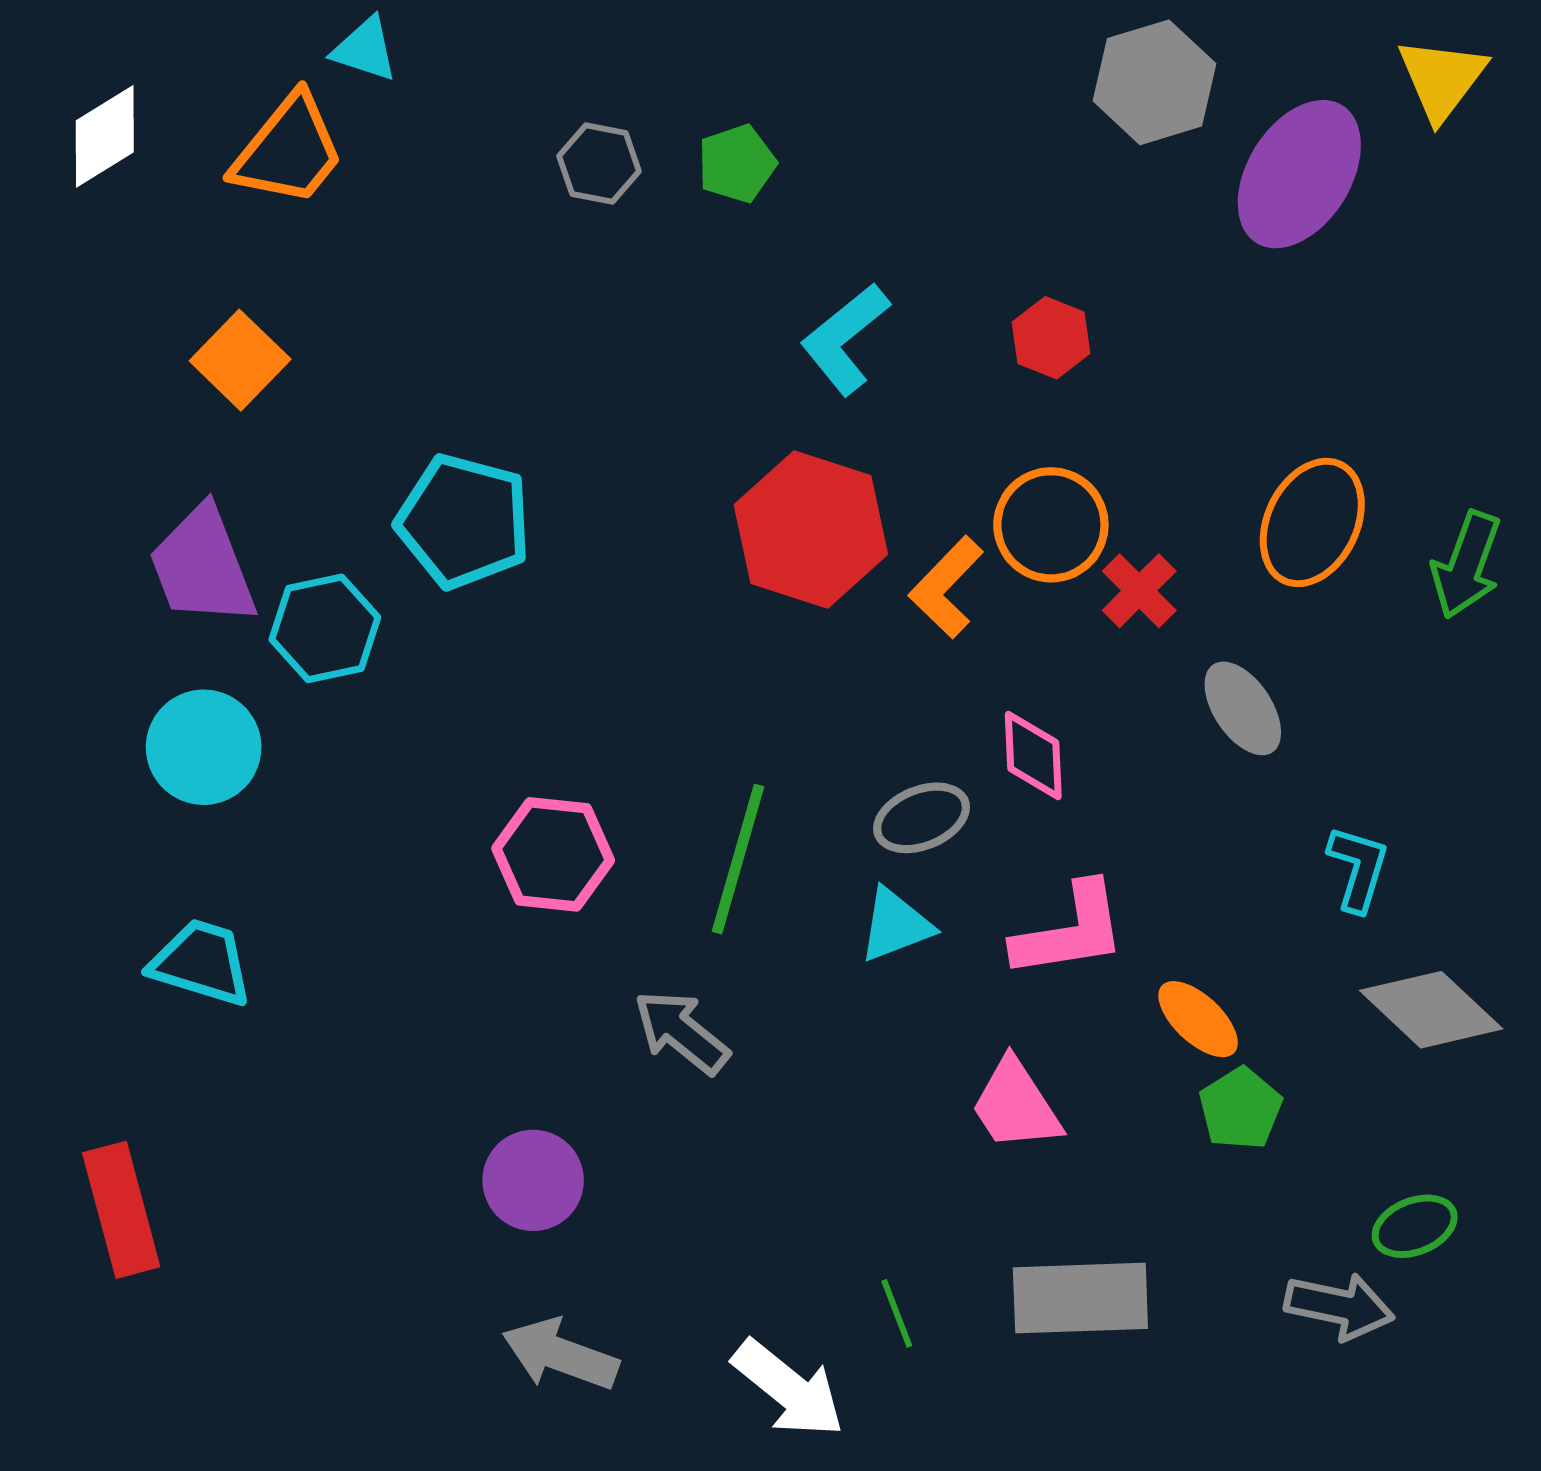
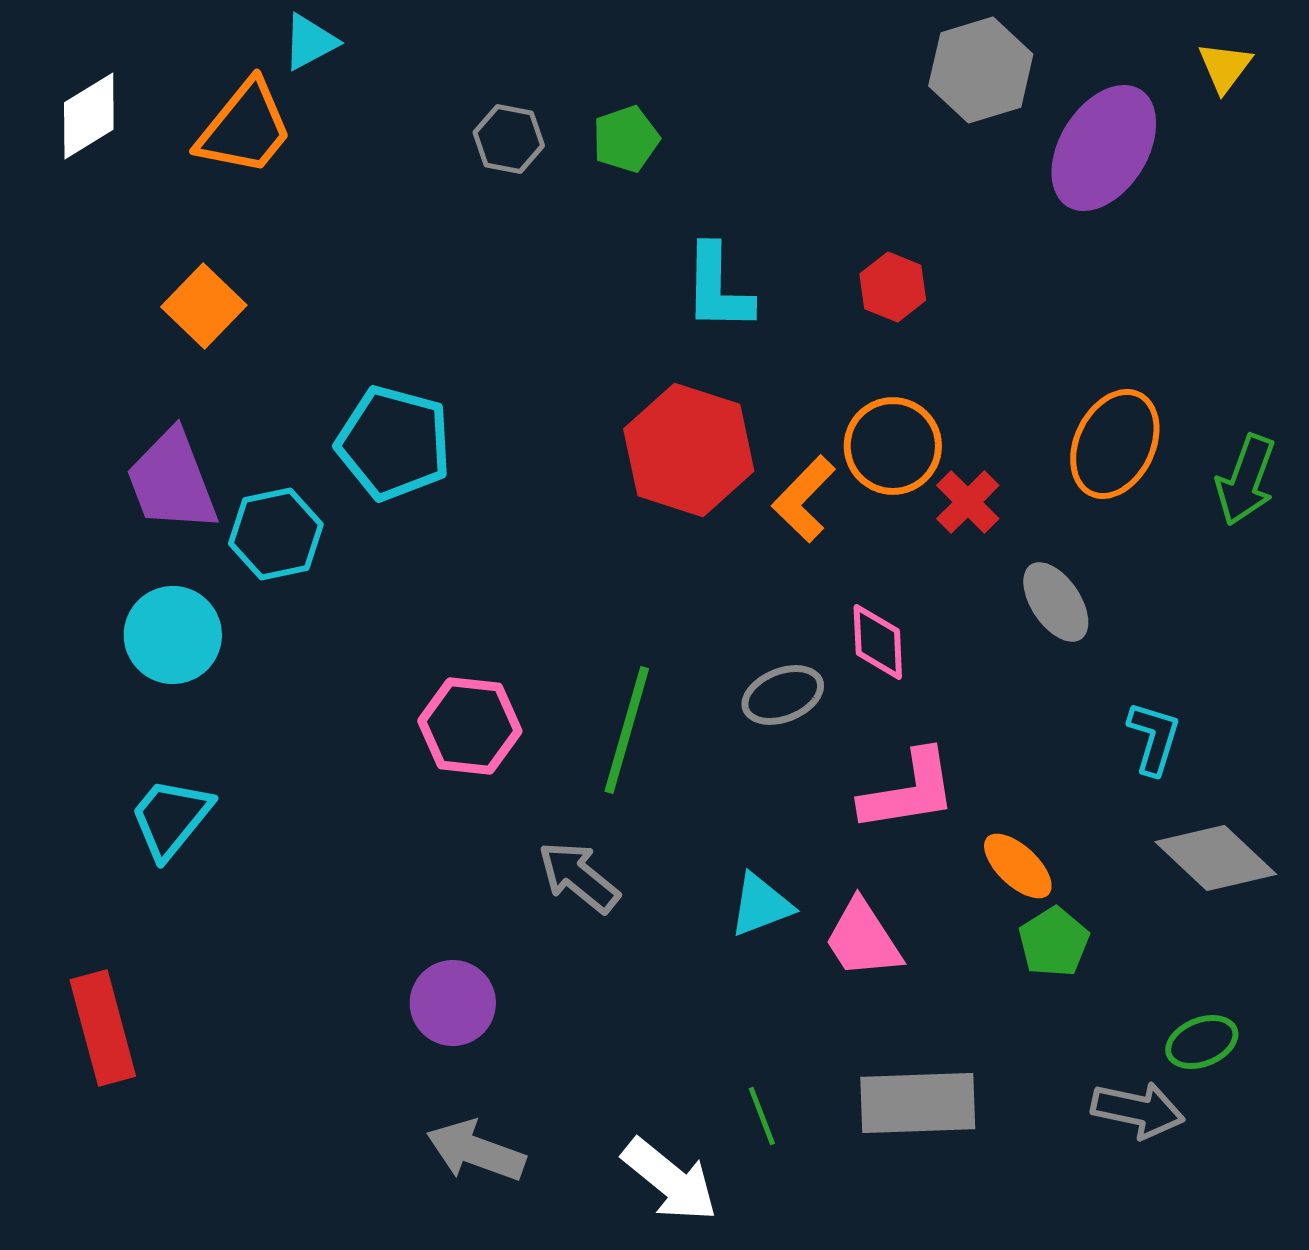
cyan triangle: (365, 49) -> (310, 42), turned -46
yellow triangle: (1442, 79) -> (1225, 67), size x0.7
cyan L-shape: (845, 339) -> (718, 288), turned -50
cyan triangle: (896, 925) -> (761, 905), moved
cyan trapezoid: (201, 963) -> (171, 818), turned -68

